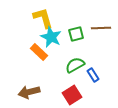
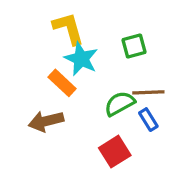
brown line: (101, 28) -> (148, 92), moved
green square: (76, 34) -> (134, 46), moved
brown arrow: (29, 92) -> (46, 121), moved

